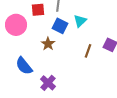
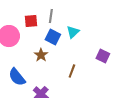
brown line: (88, 51) -> (72, 71), moved

